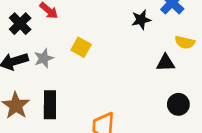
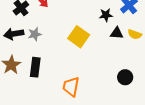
yellow square: (81, 47) -> (79, 37), moved, size x1.5
black triangle: (166, 63) -> (117, 33), moved

